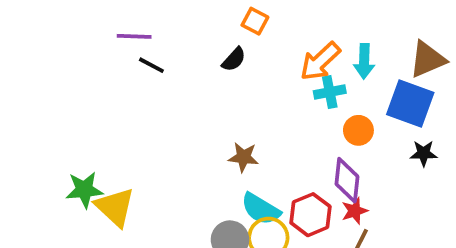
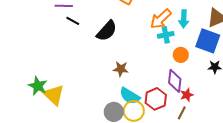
black semicircle: (234, 59) -> (107, 31), moved, size x1.6
green star: (84, 190) -> (38, 86), turned 30
red star: (355, 211) -> (187, 95), moved

